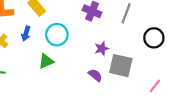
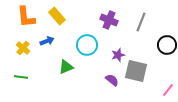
blue arrow: (26, 34) -> (47, 41), turned -128
cyan circle: (57, 35) -> (87, 45), moved

